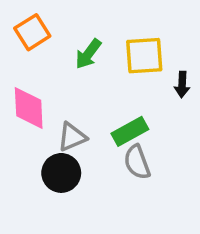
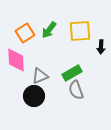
orange square: (32, 32) -> (25, 33), moved

